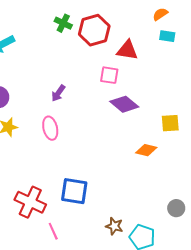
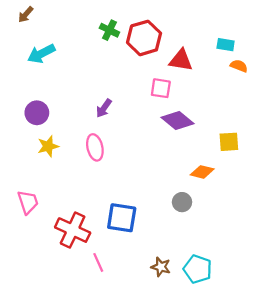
orange semicircle: (160, 14) -> (239, 66), moved, turned 56
gray circle: (176, 208) -> (182, 202), moved
brown star: (114, 226) -> (161, 267), moved

